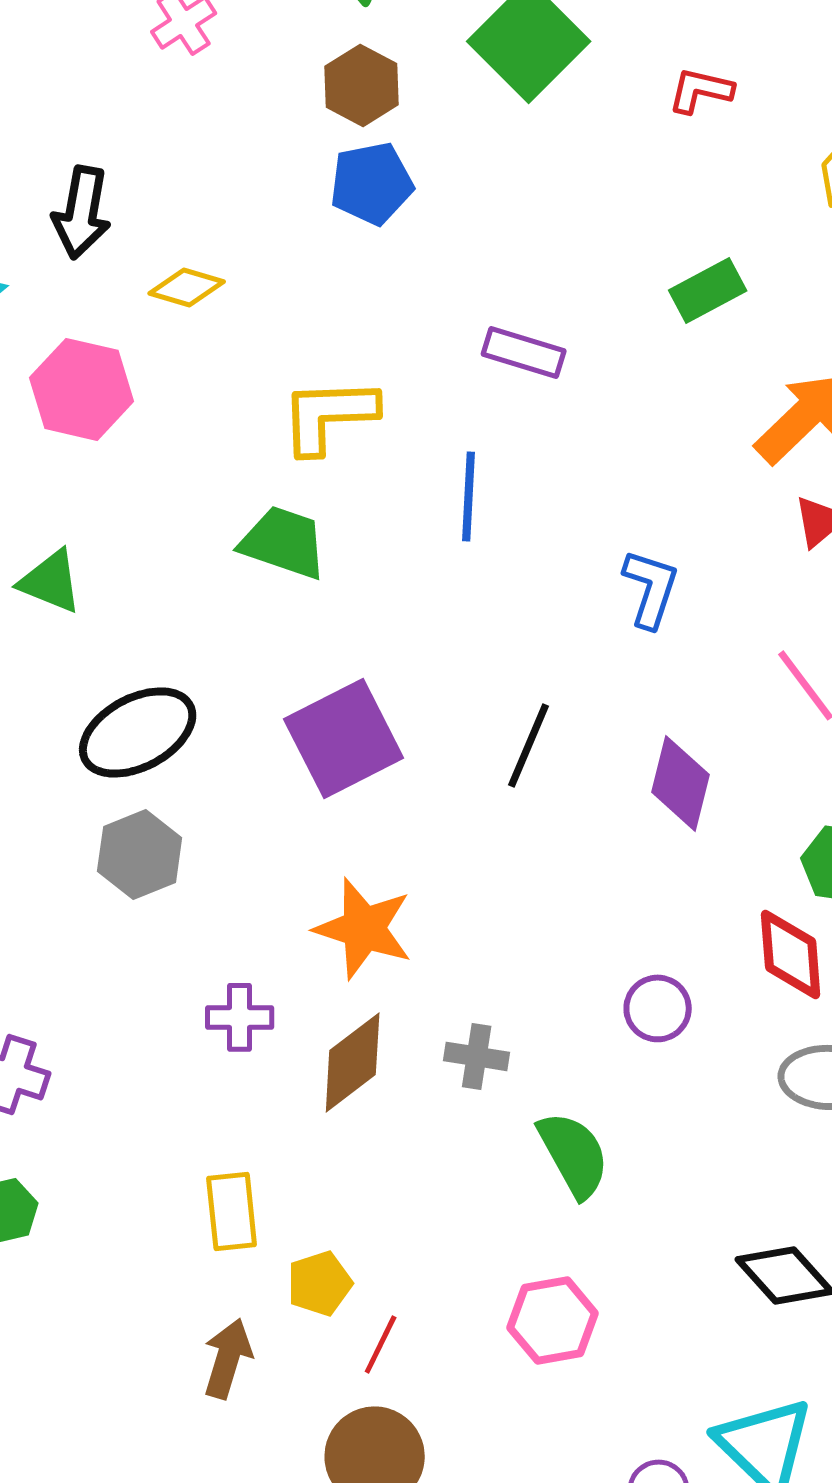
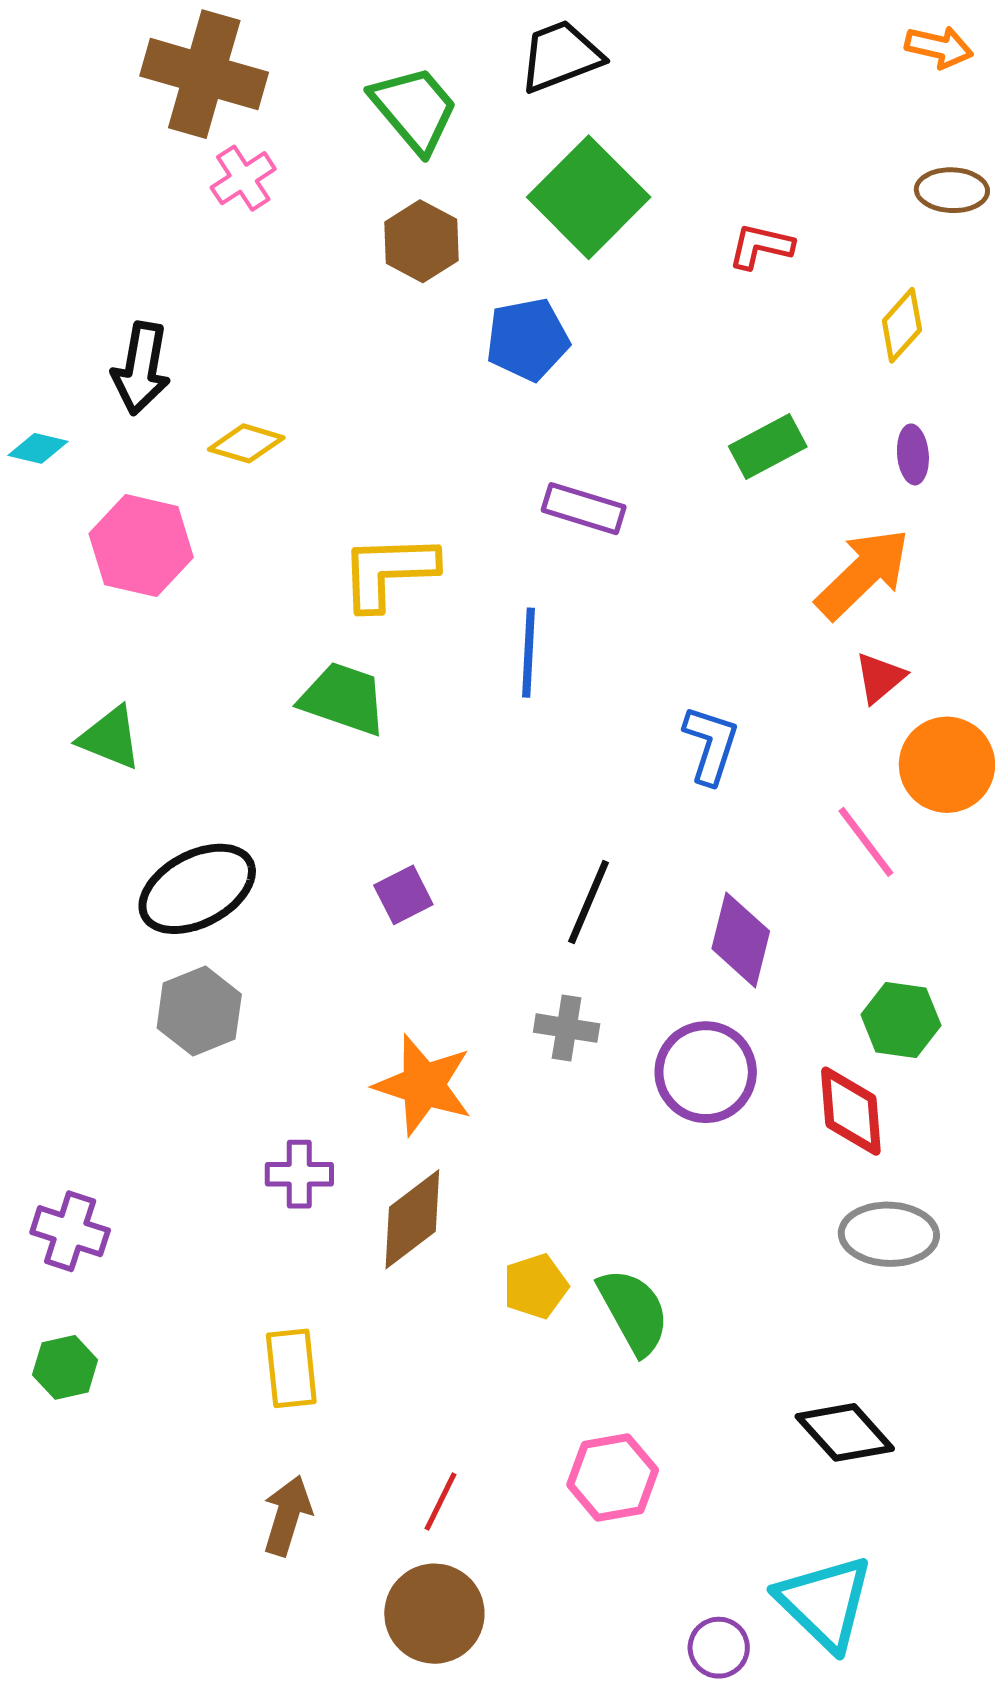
blue pentagon: (372, 183) -> (528, 339), moved
purple square: (344, 738) -> (403, 895), size x0.5
purple circle: (658, 1008) -> (706, 1072), moved, size x1.5
gray cross: (477, 1056) -> (567, 1028), moved
yellow pentagon: (320, 1283) -> (536, 1286), moved

